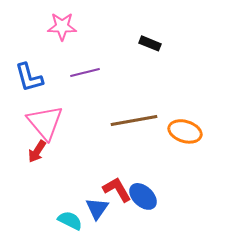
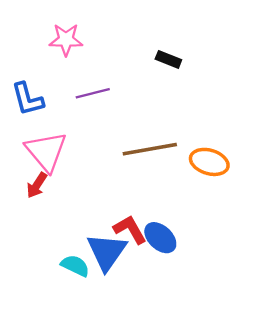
blue triangle: (97, 208) -> (107, 252), size x1.5

